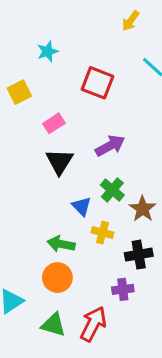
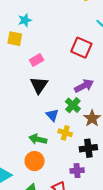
cyan star: (48, 51) -> (25, 20), moved
red square: (97, 83) -> (81, 48), moved
yellow square: (19, 92) -> (15, 39), turned 35
purple arrow: (110, 146) -> (84, 86), moved

